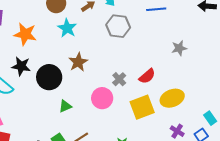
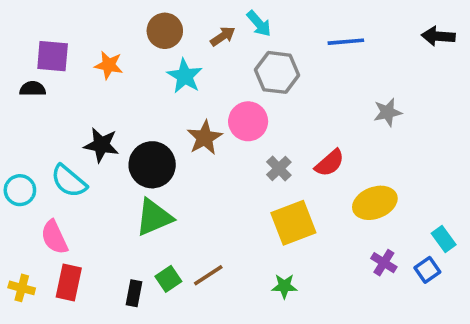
orange star: (25, 34) -> (109, 65), moved, size x0.7
pink circle: (102, 98) -> (248, 121), moved
green triangle: (65, 106) -> (154, 217), moved, size x1.6
yellow square: (142, 107) -> (293, 223), moved

